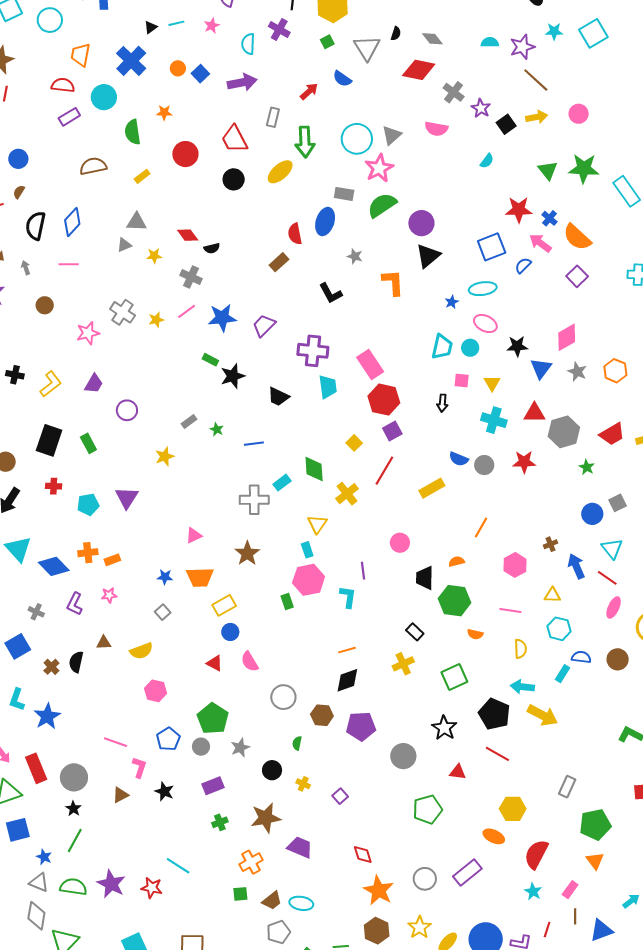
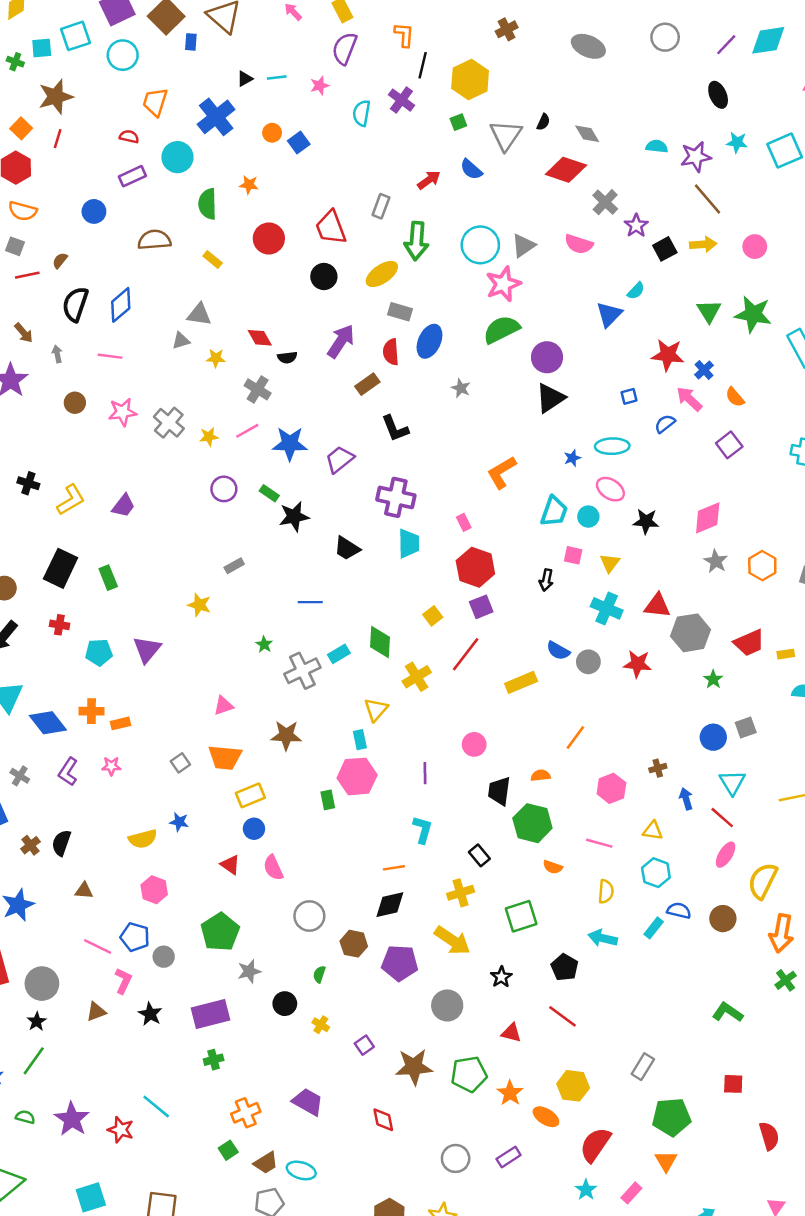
purple arrow: (242, 82) -> (341, 341), moved, turned -52
red semicircle: (63, 85) -> (129, 137), size x0.7
blue circle: (18, 159) -> (94, 211), moved
yellow rectangle: (142, 176) -> (213, 260), turned 70
gray rectangle: (344, 194) -> (400, 312), moved
orange semicircle: (577, 237) -> (735, 397), size x0.6
blue square: (492, 247) -> (629, 396), size x0.5
orange L-shape: (393, 282) -> (502, 472), moved, turned -124
black L-shape: (331, 293) -> (395, 428), moved
pink star: (88, 333) -> (122, 412), moved
pink rectangle: (370, 364) -> (464, 522), size x0.5
blue triangle: (541, 368) -> (609, 314), moved
purple circle: (127, 410) -> (224, 489), moved
green star: (217, 429) -> (264, 645), moved
yellow star: (165, 457) -> (199, 605), turned 30
gray cross: (254, 500) -> (302, 671), turned -32
brown star: (247, 553) -> (286, 735), turned 30
blue arrow: (576, 566) -> (686, 799), size x0.7
blue star: (165, 577) -> (179, 822), moved
cyan L-shape: (348, 597) -> (423, 830), moved
gray square: (163, 612) -> (180, 763), moved
brown triangle: (104, 643) -> (84, 891), moved
black pentagon: (494, 714) -> (565, 967), size x0.7
yellow arrow: (543, 715) -> (452, 940), moved
black star: (444, 728) -> (501, 977), size x0.7
blue pentagon: (168, 739) -> (135, 937), moved, turned -30
gray circle: (201, 747) -> (164, 957), moved
purple rectangle: (213, 786) -> (210, 1014), size x1.4
brown star: (266, 818) -> (414, 1067), moved
purple rectangle: (467, 873) -> (509, 1157), size x0.7
green semicircle: (73, 887) -> (25, 1117), size x0.6
orange star: (379, 890) -> (510, 1093), moved, size x0.7
green square: (240, 894) -> (228, 1150), turned -35

